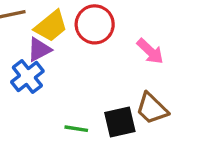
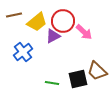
purple triangle: (39, 50) -> (53, 36), moved
pink arrow: (150, 51) -> (84, 32), moved

